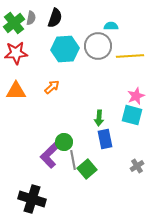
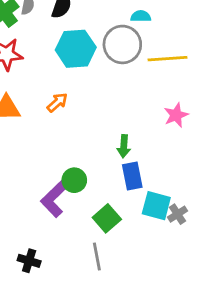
cyan square: (132, 115) -> (156, 206), moved
gray line: (73, 160) -> (97, 257), moved
black cross: (32, 199) -> (29, 261), size x0.6

